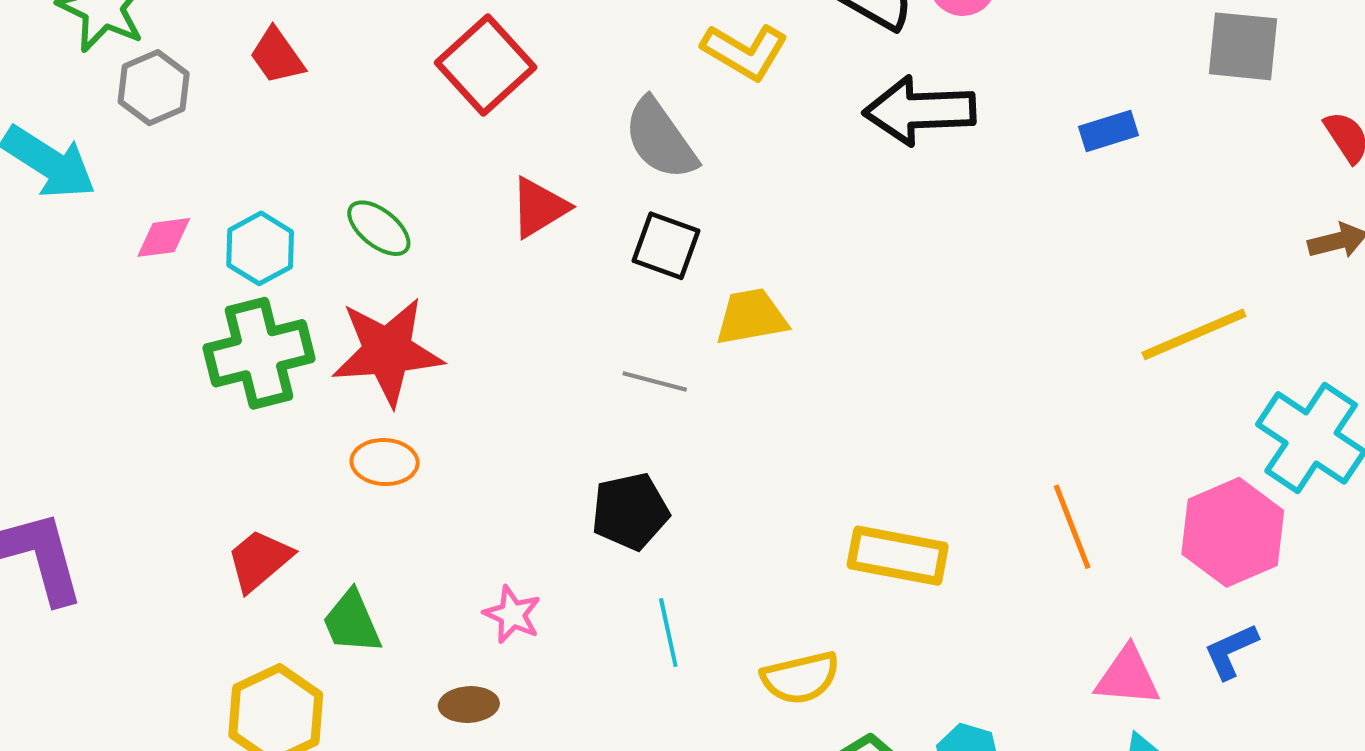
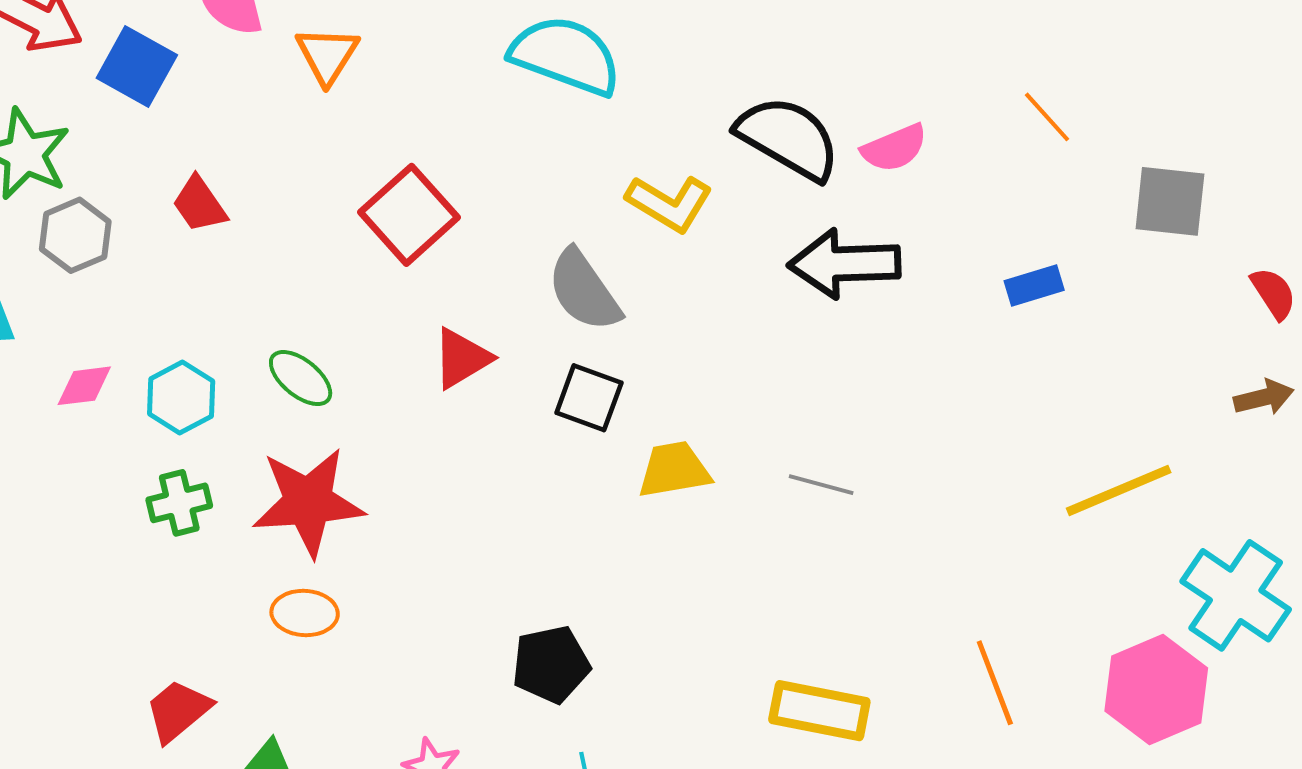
green cross: (259, 353) -> (179, 503), size x0.6
gray line: (655, 382) -> (821, 485), moved

